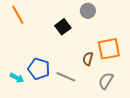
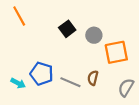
gray circle: (88, 11) -> (94, 35), moved
brown semicircle: (88, 59) -> (93, 78), moved
gray semicircle: (106, 81) -> (126, 88), moved

